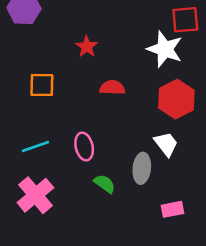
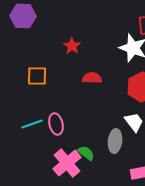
pink ellipse: (84, 147) -> (56, 124), moved
pink cross: (35, 195) -> (67, 163), moved

